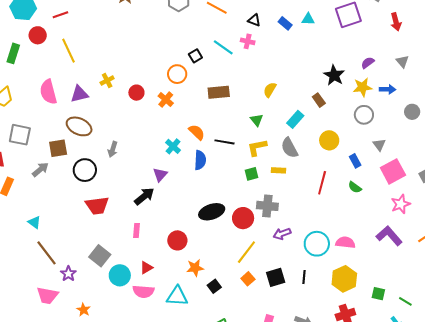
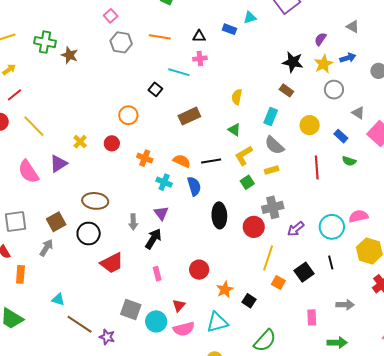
orange circle: (177, 74) -> (128, 115), moved
orange cross: (166, 100) -> (145, 158), moved
brown ellipse: (79, 126) -> (95, 201), moved
gray arrow: (113, 149) -> (133, 222), moved
black ellipse: (212, 212) -> (219, 215), moved, turned -55

